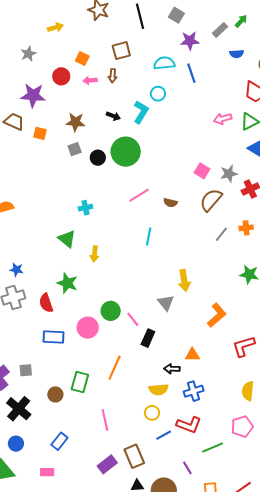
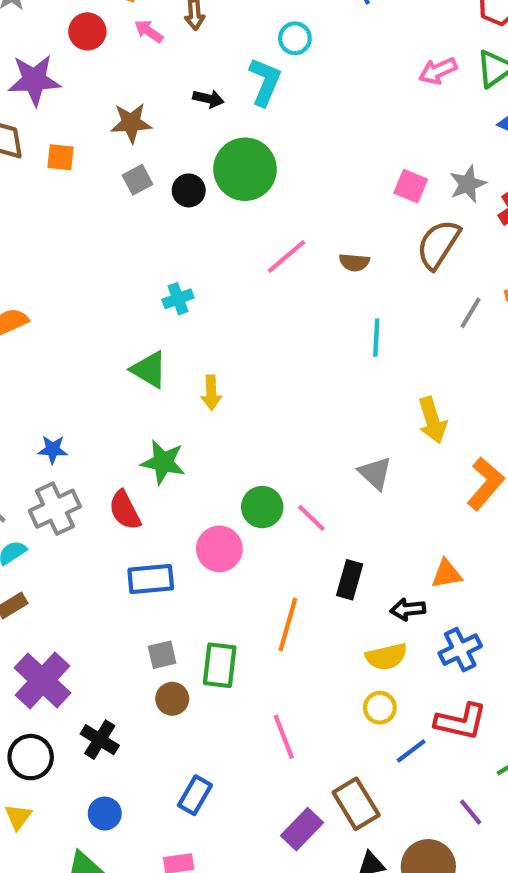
pink arrow: (90, 80) -> (149, 31), turned 48
cyan line: (149, 237) -> (376, 338), moved
yellow arrow: (184, 281) -> (432, 420), moved
black rectangle: (148, 338) -> (350, 580), moved
gray square: (26, 370) -> (162, 655), moved
black cross: (19, 409) -> (100, 740), size x0.7

